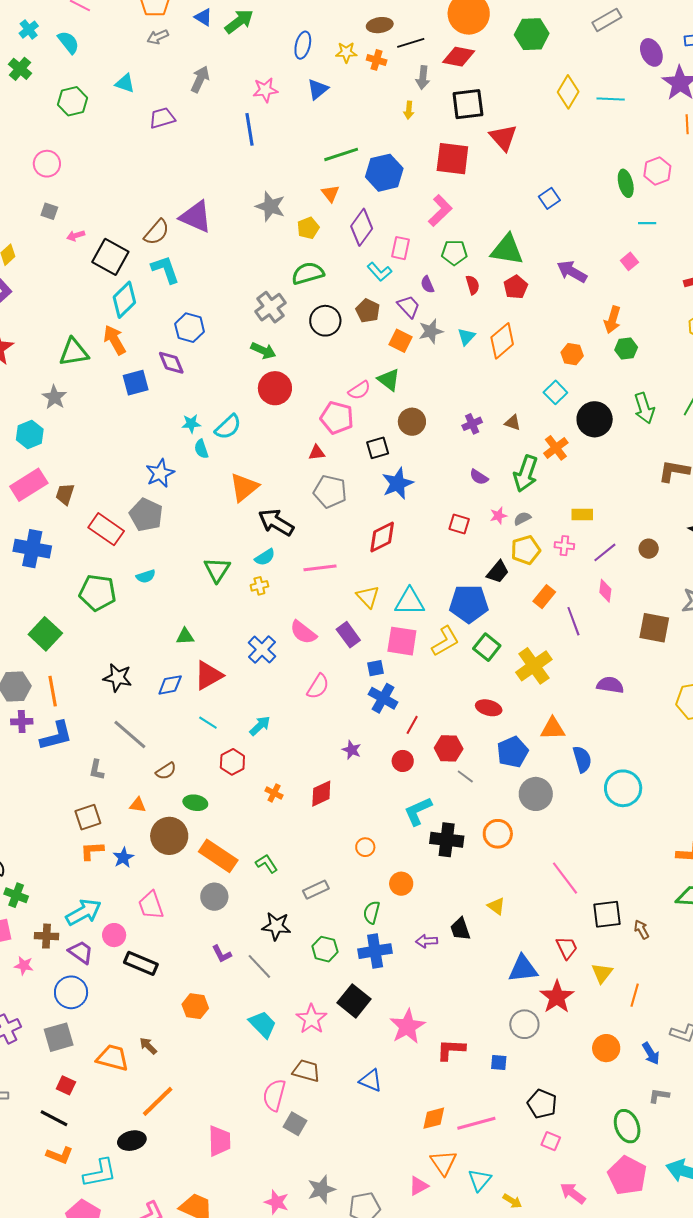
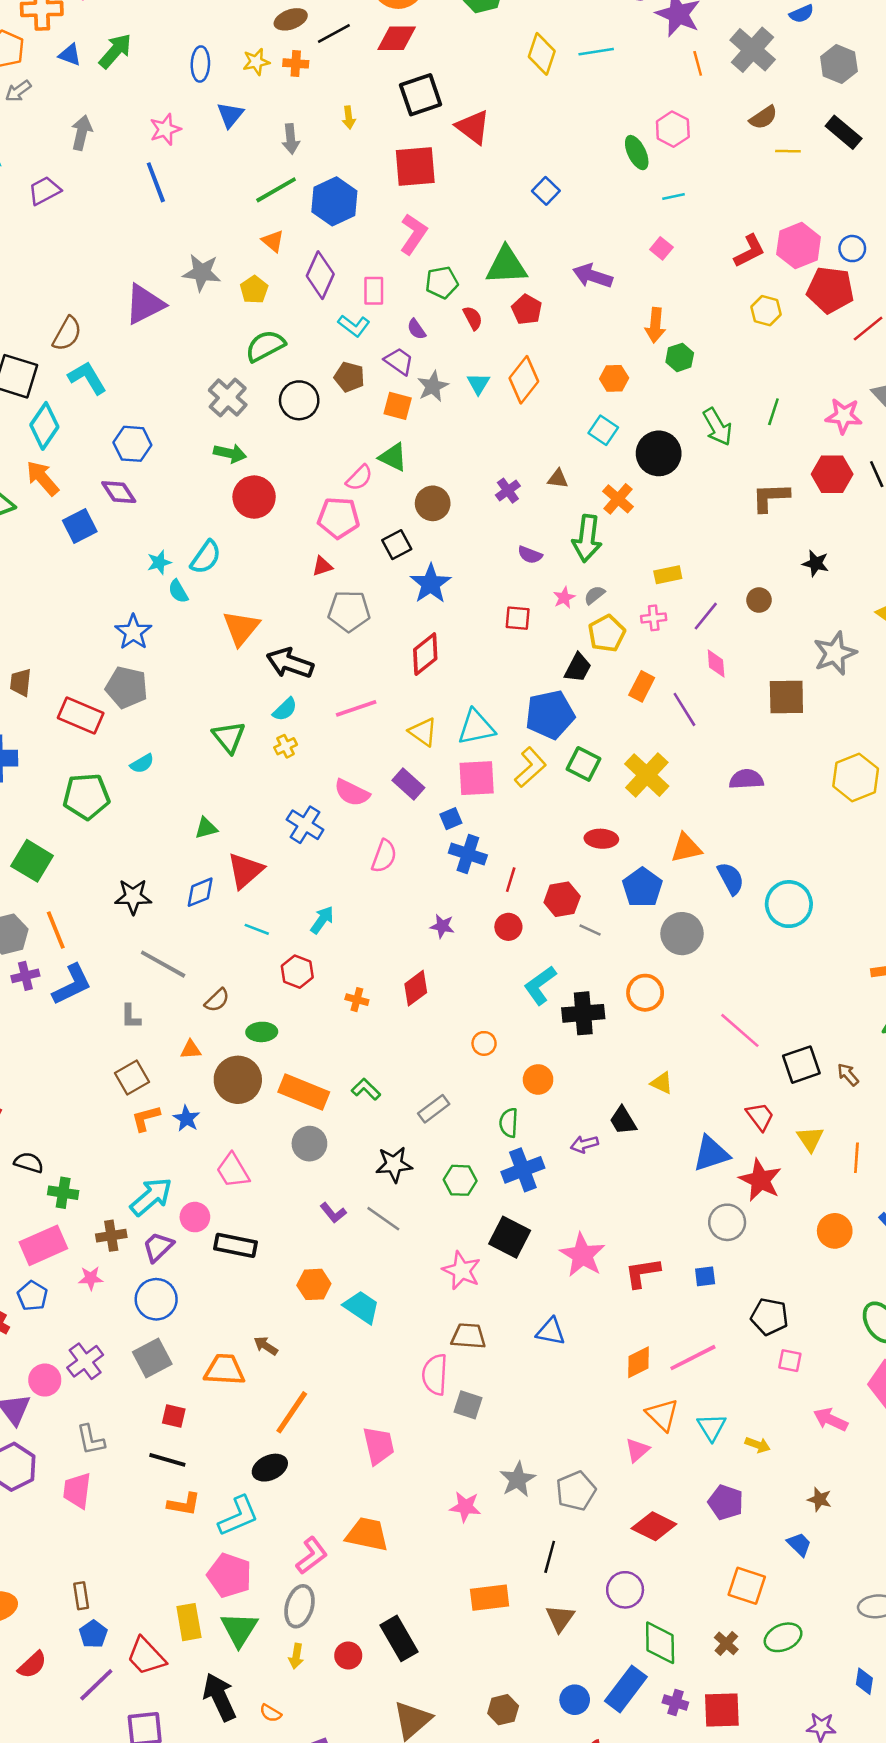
gray arrow: (423, 78) -> (291, 139), moved
purple triangle: (196, 217) -> (145, 304), moved, turned -39
purple trapezoid: (81, 952) -> (158, 1247), turned -68
cyan trapezoid: (263, 1024) -> (362, 1307), moved

